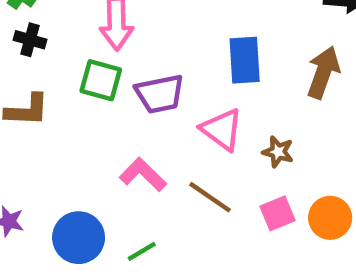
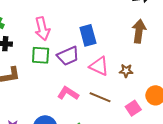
blue rectangle: (245, 60) -> (88, 35), moved
pink square: (278, 213) -> (133, 108), moved

